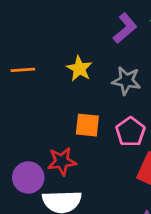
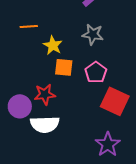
yellow star: (79, 69) -> (53, 45), moved
orange line: (23, 70) -> (29, 26), moved

